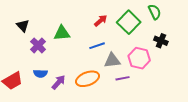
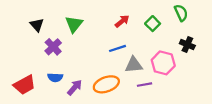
green square: (129, 22) -> (153, 24), size x0.6
green triangle: (62, 33) -> (74, 24), moved, turned -48

